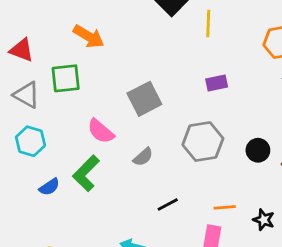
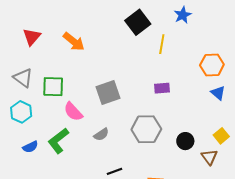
red triangle: (22, 50) -> (32, 37), moved, turned 42
green square: (66, 78) -> (53, 87), moved

